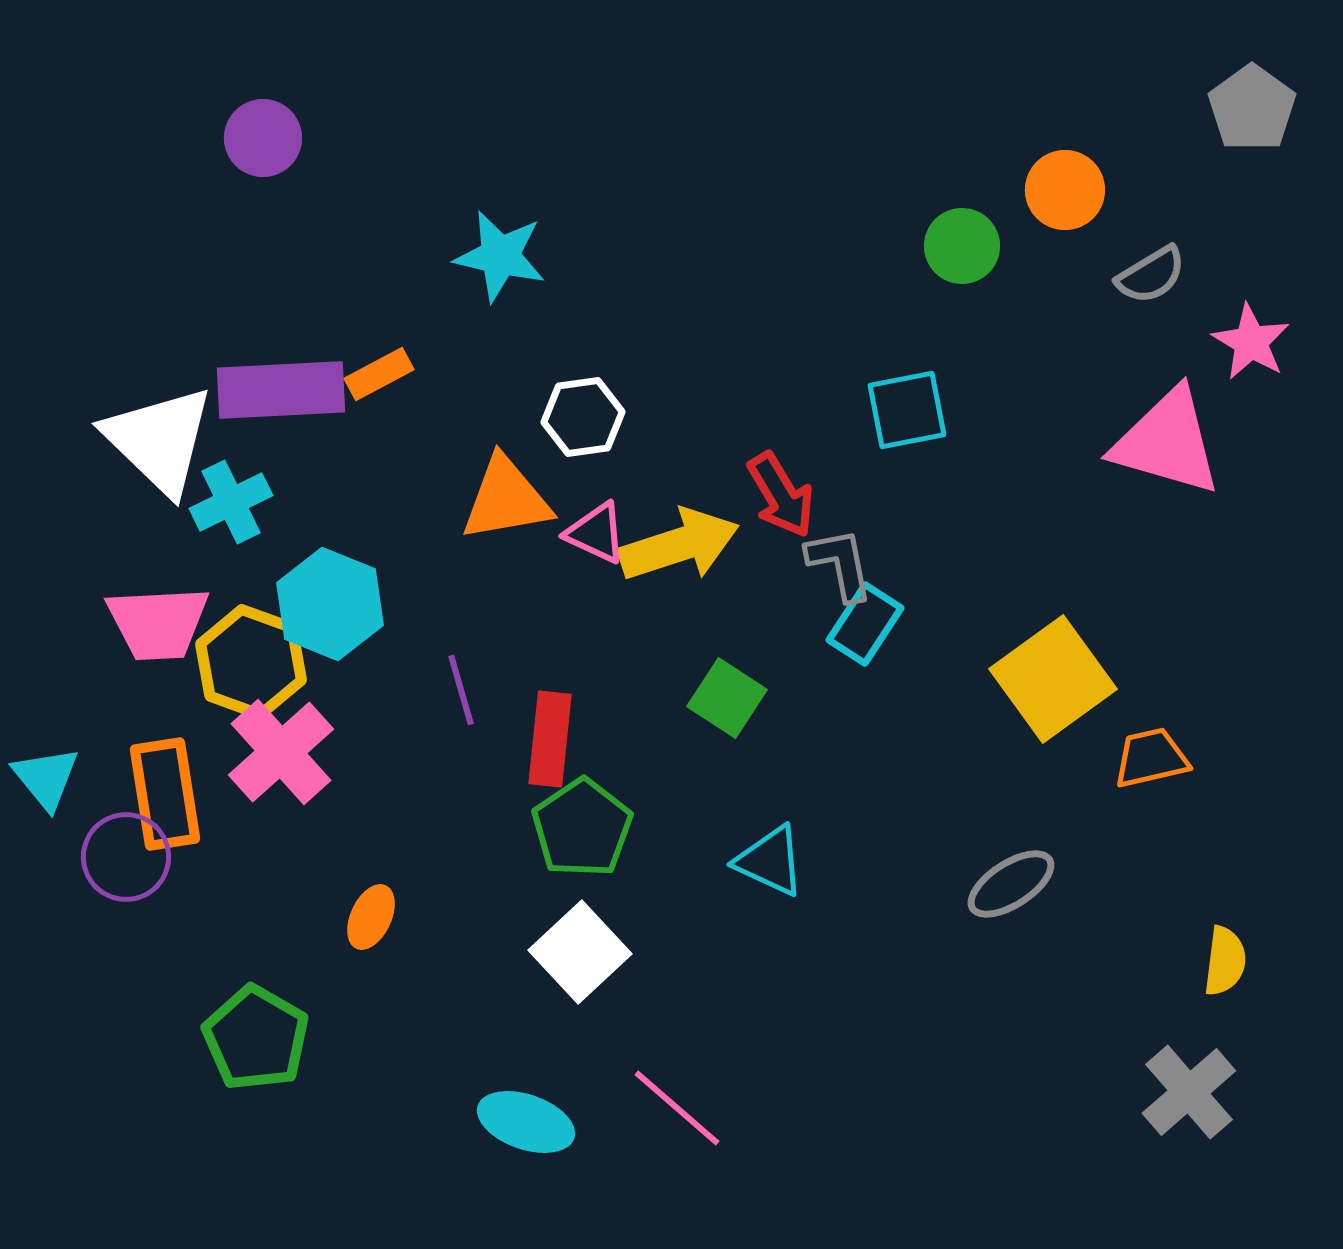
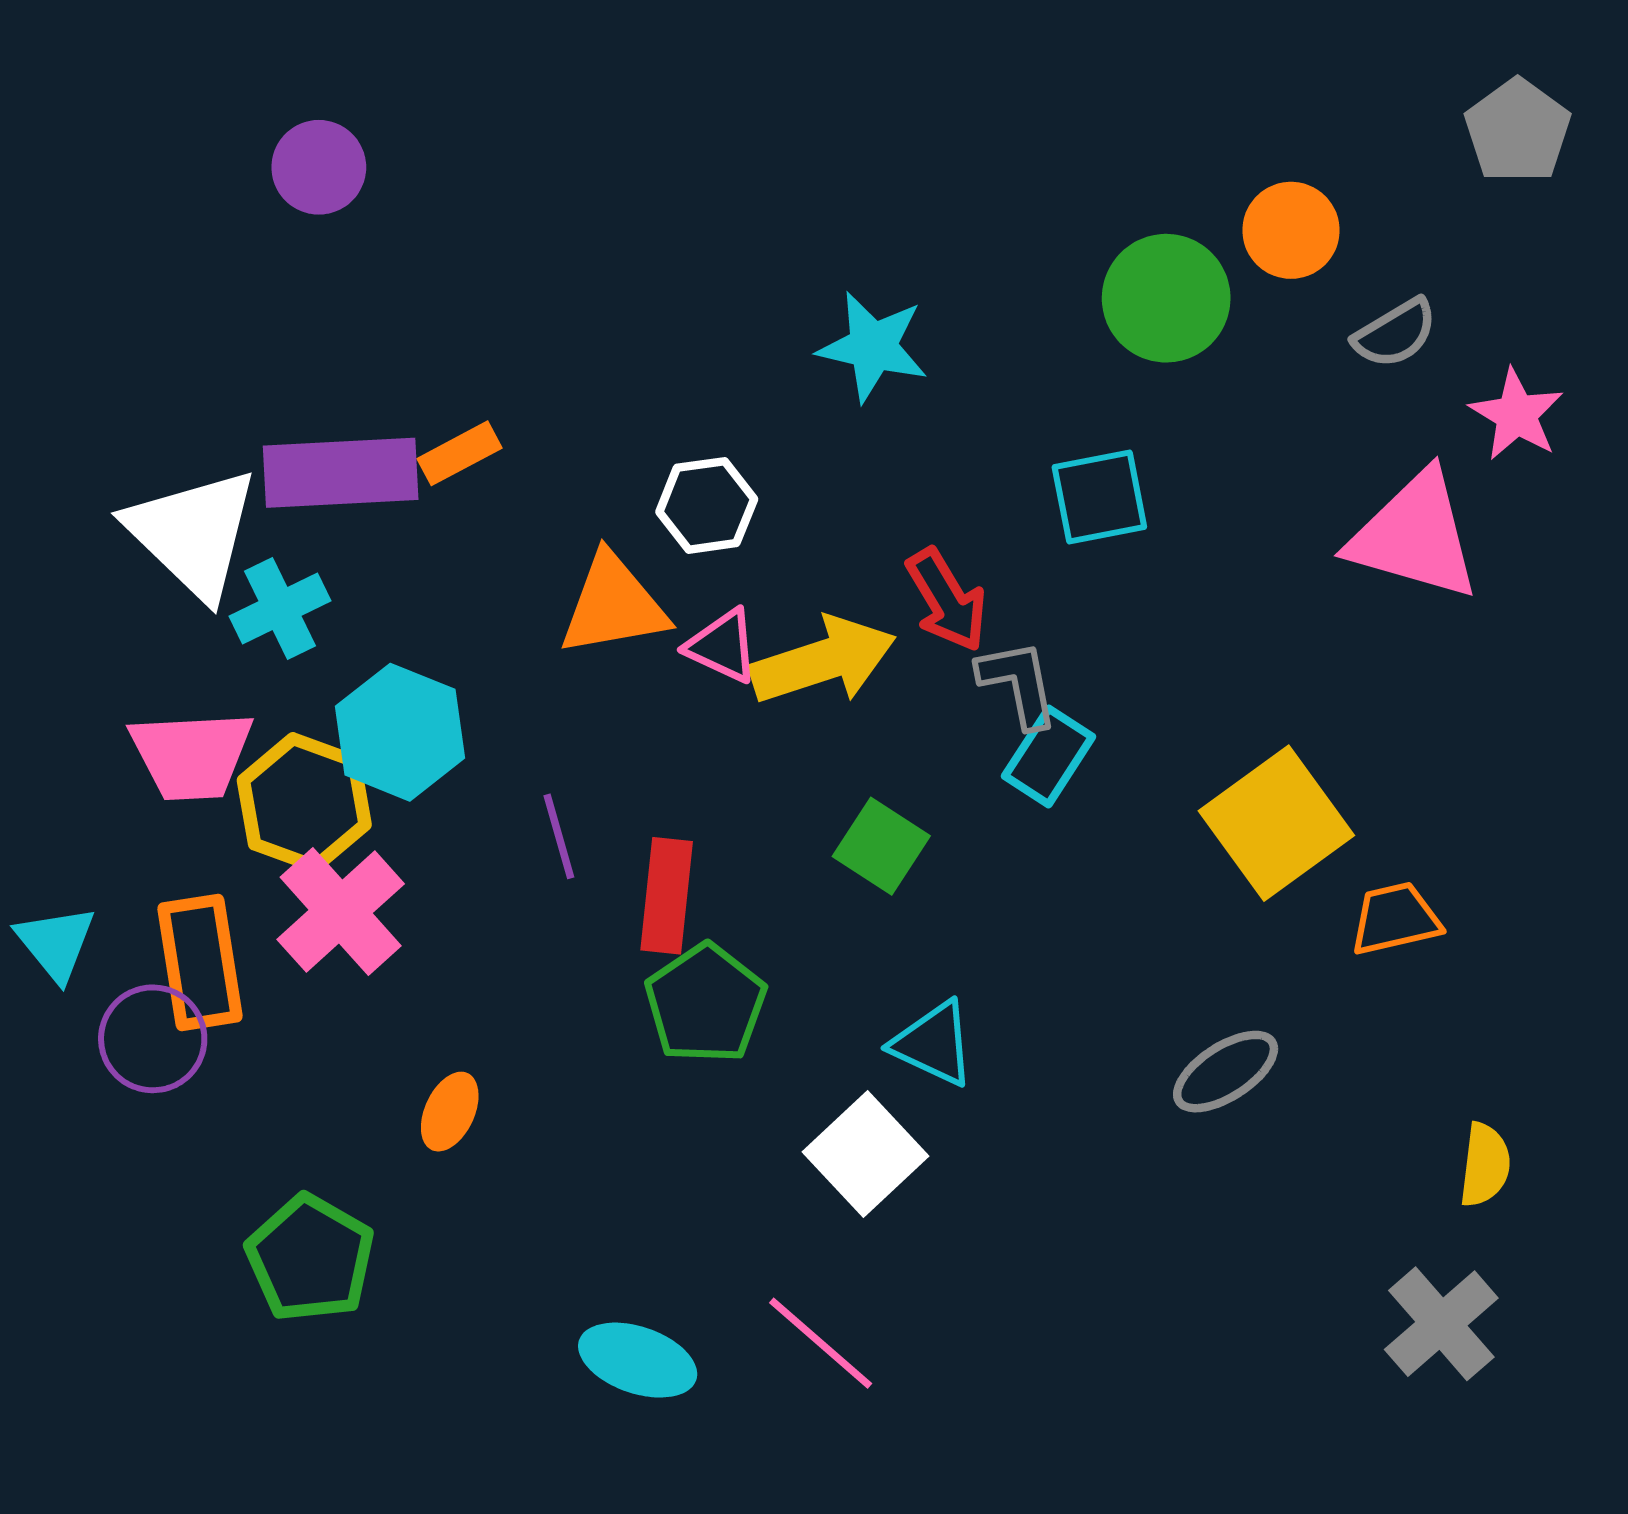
green circle: (962, 246) -> (1166, 298), size x1.4
cyan star: (500, 256) -> (873, 347), moved
white square: (580, 952) -> (866, 1154), moved

